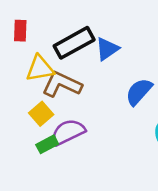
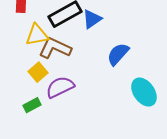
green rectangle: (47, 144) -> (32, 105), moved

